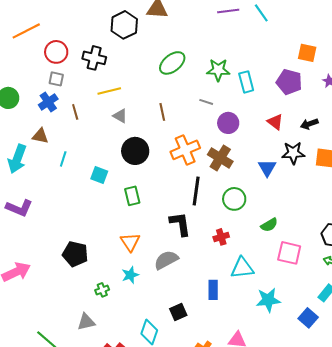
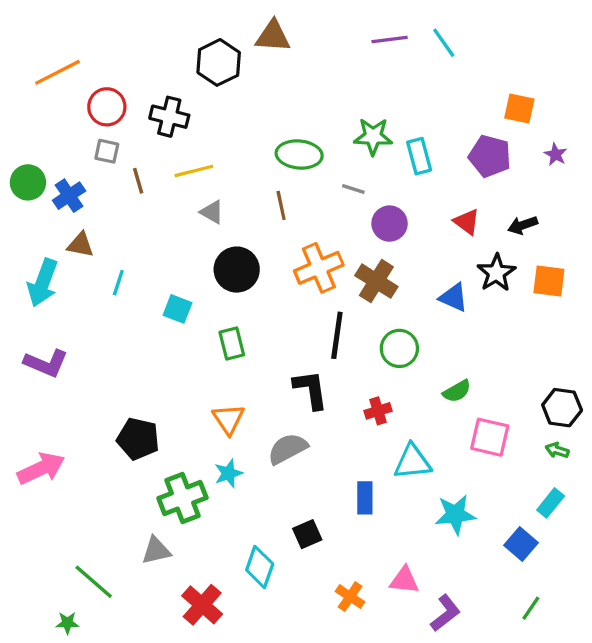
green ellipse: (172, 63) -> (299, 154), moved, turned 44
blue cross: (48, 102) -> (69, 196), moved
brown line: (75, 112) -> (138, 181), moved
black star: (293, 153) -> (496, 273), turned -30
blue triangle: (267, 168) -> (454, 297), turned -36
green cross: (102, 290) -> (182, 498), size x2.0

